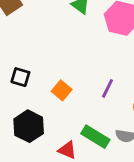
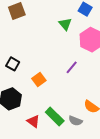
purple line: (107, 88) -> (72, 67), moved

